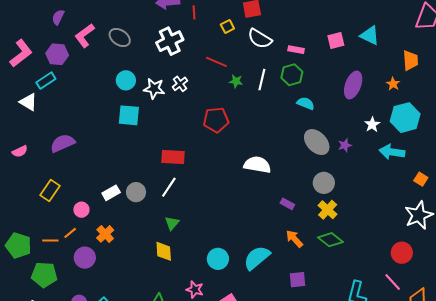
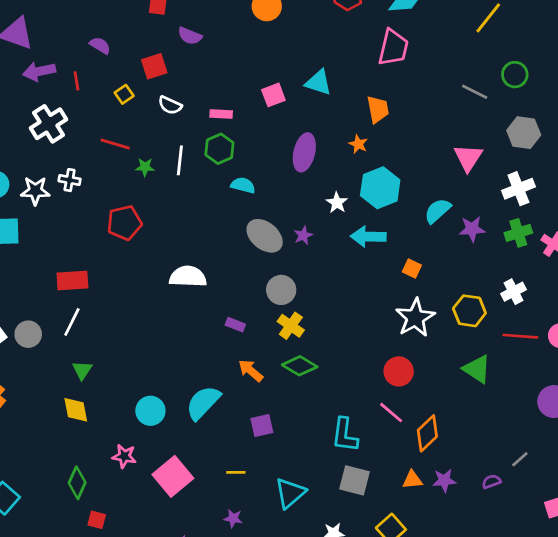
white semicircle: (260, 39) -> (170, 105), size x0.7
white cross: (180, 84) -> (70, 180), turned -35

